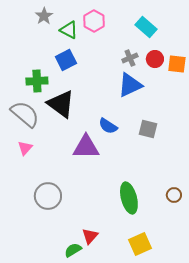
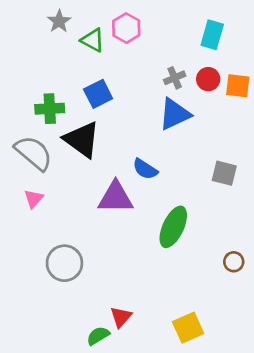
cyan rectangle: (146, 27) -> (212, 35), moved, turned 65
blue square: (66, 60) -> (98, 94), moved
gray square: (148, 129) -> (224, 173), moved
green ellipse: (129, 198) -> (173, 227), moved, turned 40

